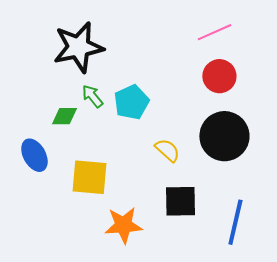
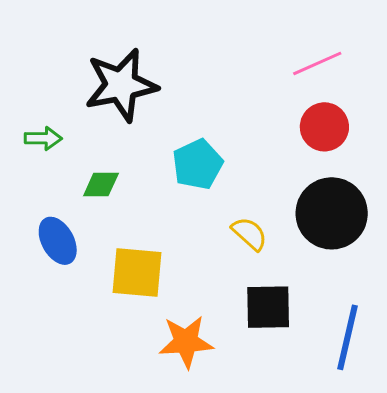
green arrow: (92, 96) -> (43, 138), moved, turned 130

